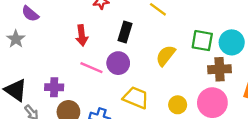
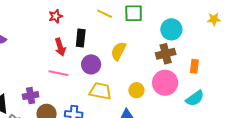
red arrow: (82, 35) -> (60, 47), moved
green square: (202, 41) -> (134, 13), moved
purple circle: (118, 63) -> (91, 64), moved

